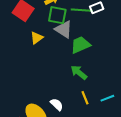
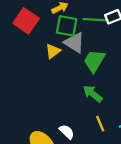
yellow triangle: (37, 38) -> (53, 51), moved
green trapezoid: (80, 45) -> (94, 61), turned -35

